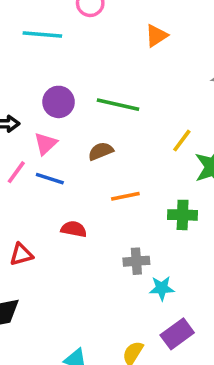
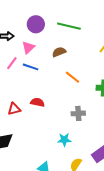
orange line: (125, 196) -> (73, 77), turned 49
red semicircle: (74, 229) -> (37, 102), moved
cyan star: (162, 288) -> (64, 140), moved

